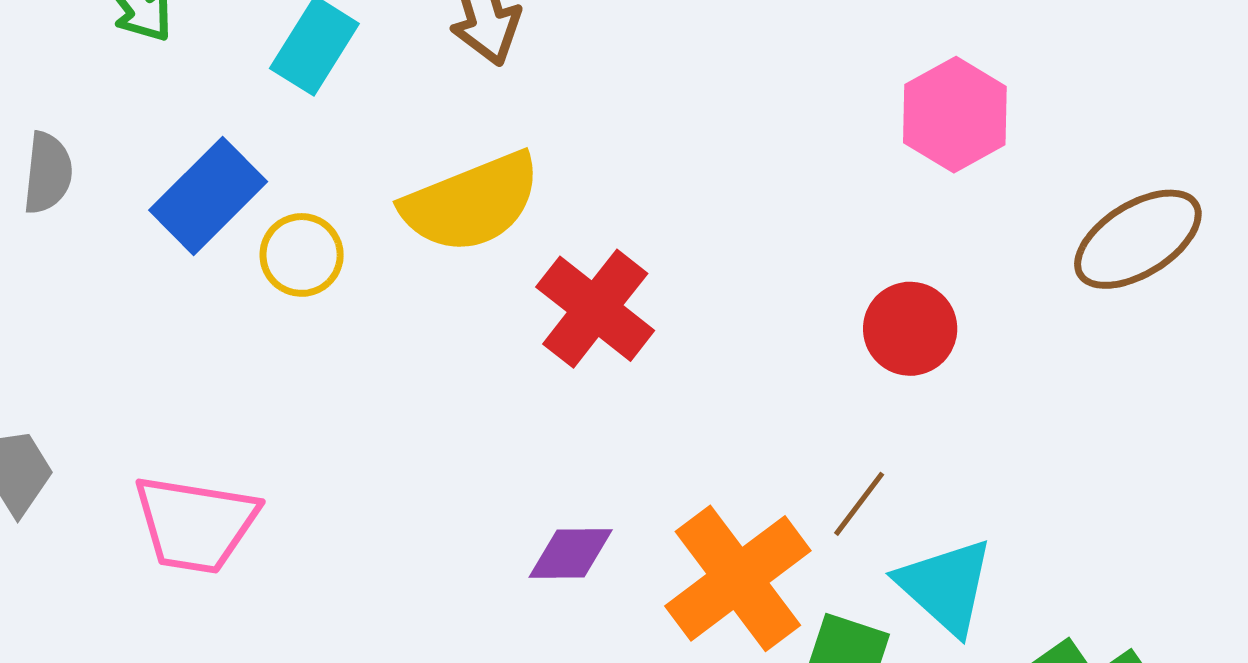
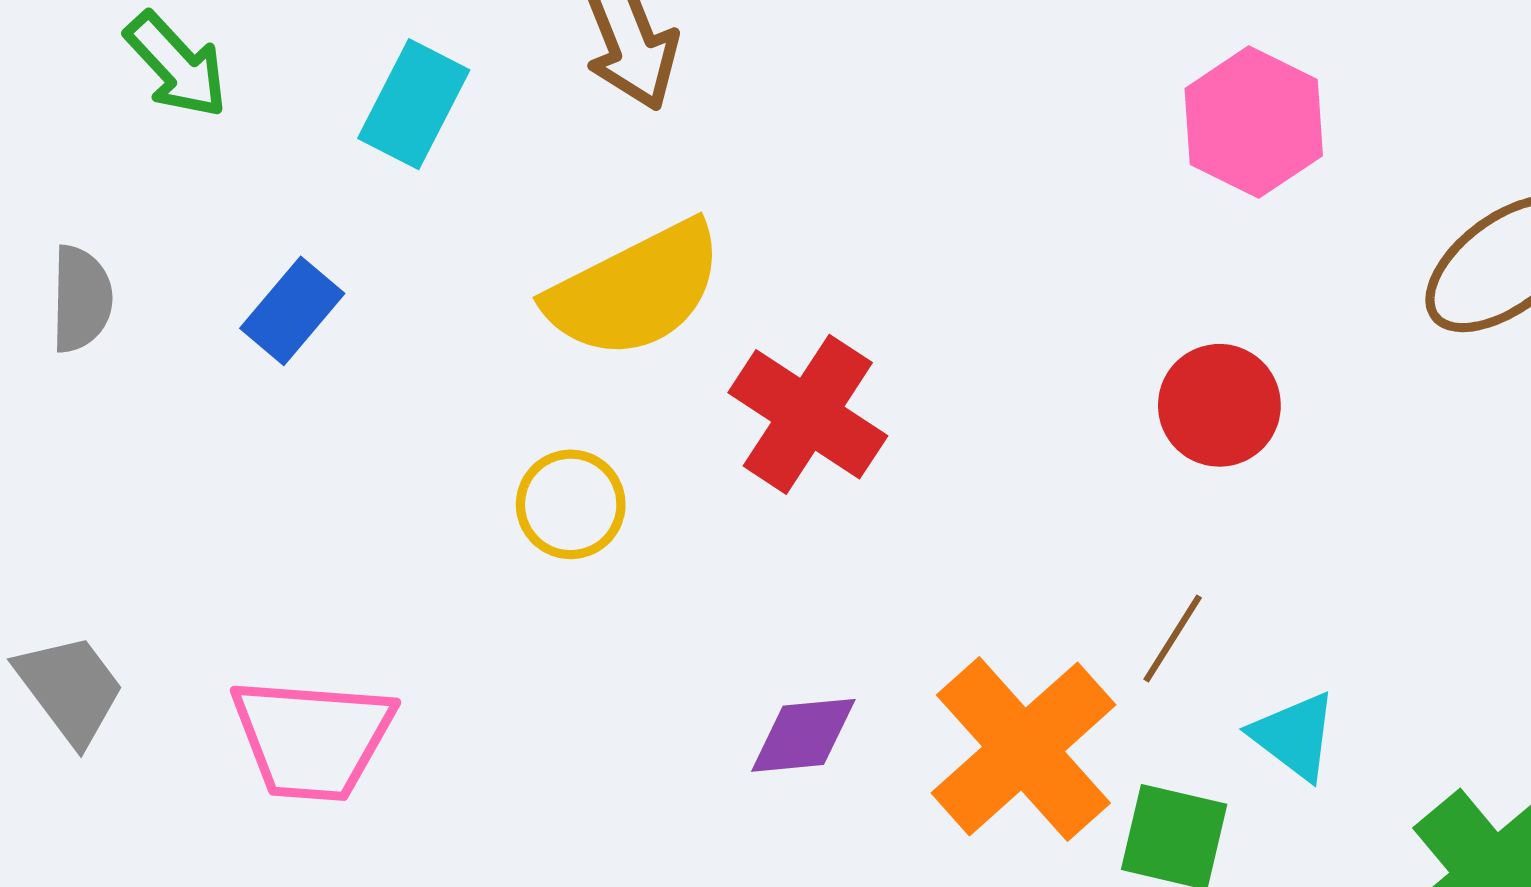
blue rectangle: (208, 196) -> (292, 311), size x0.7
yellow circle: (302, 255) -> (571, 504), moved
cyan triangle: (946, 586) -> (1294, 736), size x0.7

